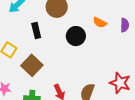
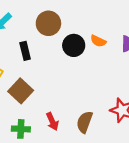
black circle: (76, 36) -> (74, 45), moved

